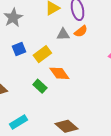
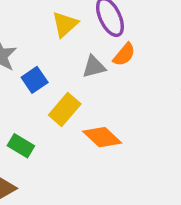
blue square: (19, 49) -> (35, 80), moved
green rectangle: (40, 86) -> (21, 146), moved

